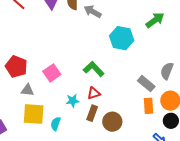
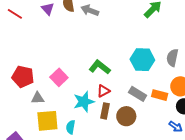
cyan hexagon: (122, 38) -> (142, 60), moved
gray rectangle: (146, 84) -> (138, 94), moved
cyan star: (73, 101) -> (84, 102), size x1.5
orange rectangle: (148, 106) -> (160, 95), turned -63

